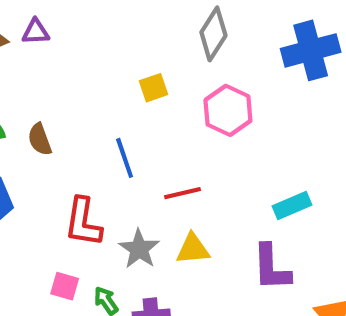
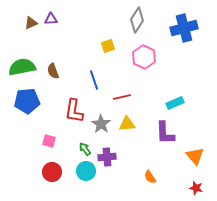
pink square: (65, 286) -> (49, 141), moved

